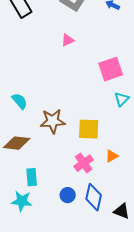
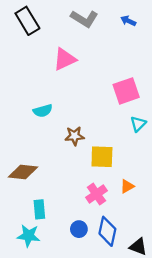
pink triangle: (68, 40) -> (65, 59), moved, size x1.6
cyan semicircle: (20, 101) -> (43, 111), moved, turned 114
brown star: (53, 121) -> (75, 136), moved, size x0.7

